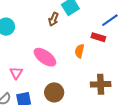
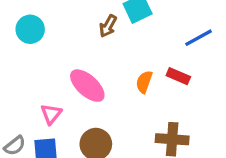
red rectangle: (98, 37) -> (178, 76), moved
pink triangle: (16, 73) -> (51, 114), moved

